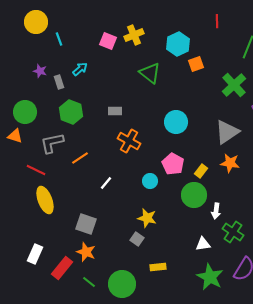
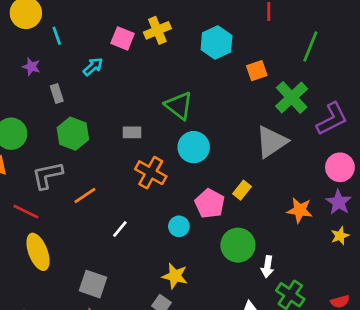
orange square: (196, 64) -> (257, 71), moved
cyan arrow: (80, 69) -> (93, 67), moved
purple star: (40, 71) -> (31, 67), moved
green triangle: (150, 73) -> (179, 106), moved
cyan circle: (176, 122) -> (194, 147), moved
gray triangle: (227, 132) -> (271, 142), moved
orange star: (230, 163) -> (300, 210), moved
yellow rectangle: (201, 171) -> (242, 190), moved

